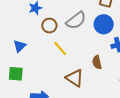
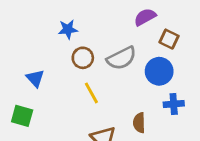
blue triangle: (20, 46) -> (35, 78), turned -40

